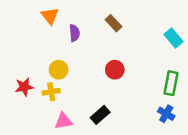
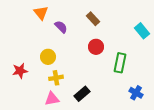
purple semicircle: (74, 33) -> (61, 27), turned -40
red circle: (115, 70) -> (96, 47), moved
green rectangle: (171, 83) -> (120, 63), moved
yellow cross: (51, 92) -> (56, 78), moved

